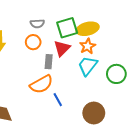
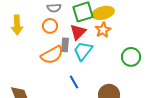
cyan trapezoid: (88, 66) -> (83, 51), moved
orange semicircle: (41, 84) -> (52, 55), moved

